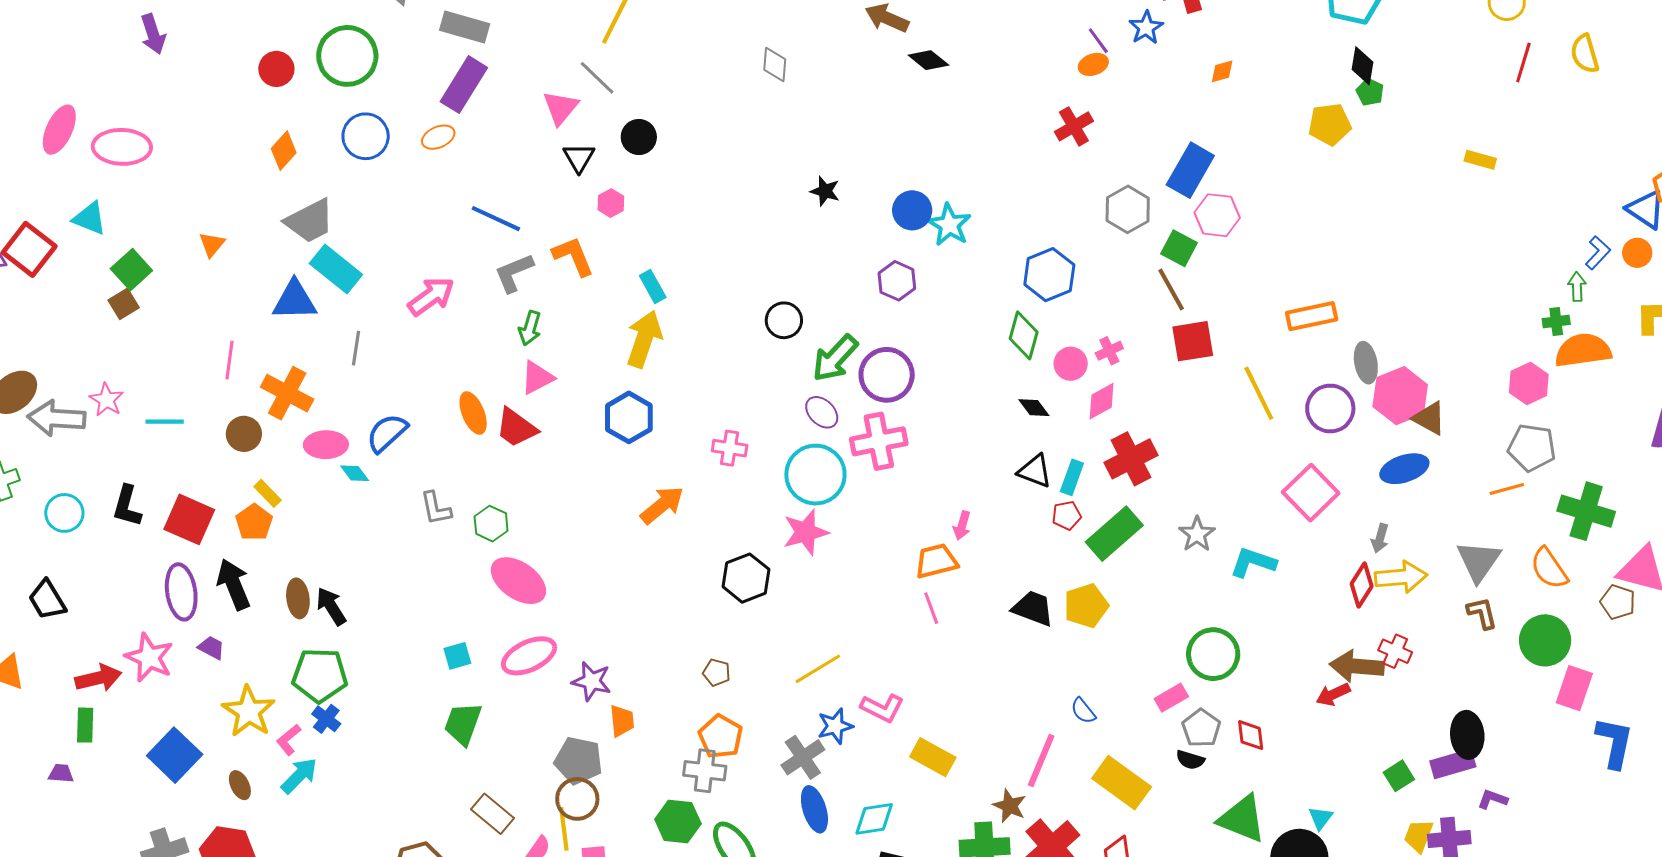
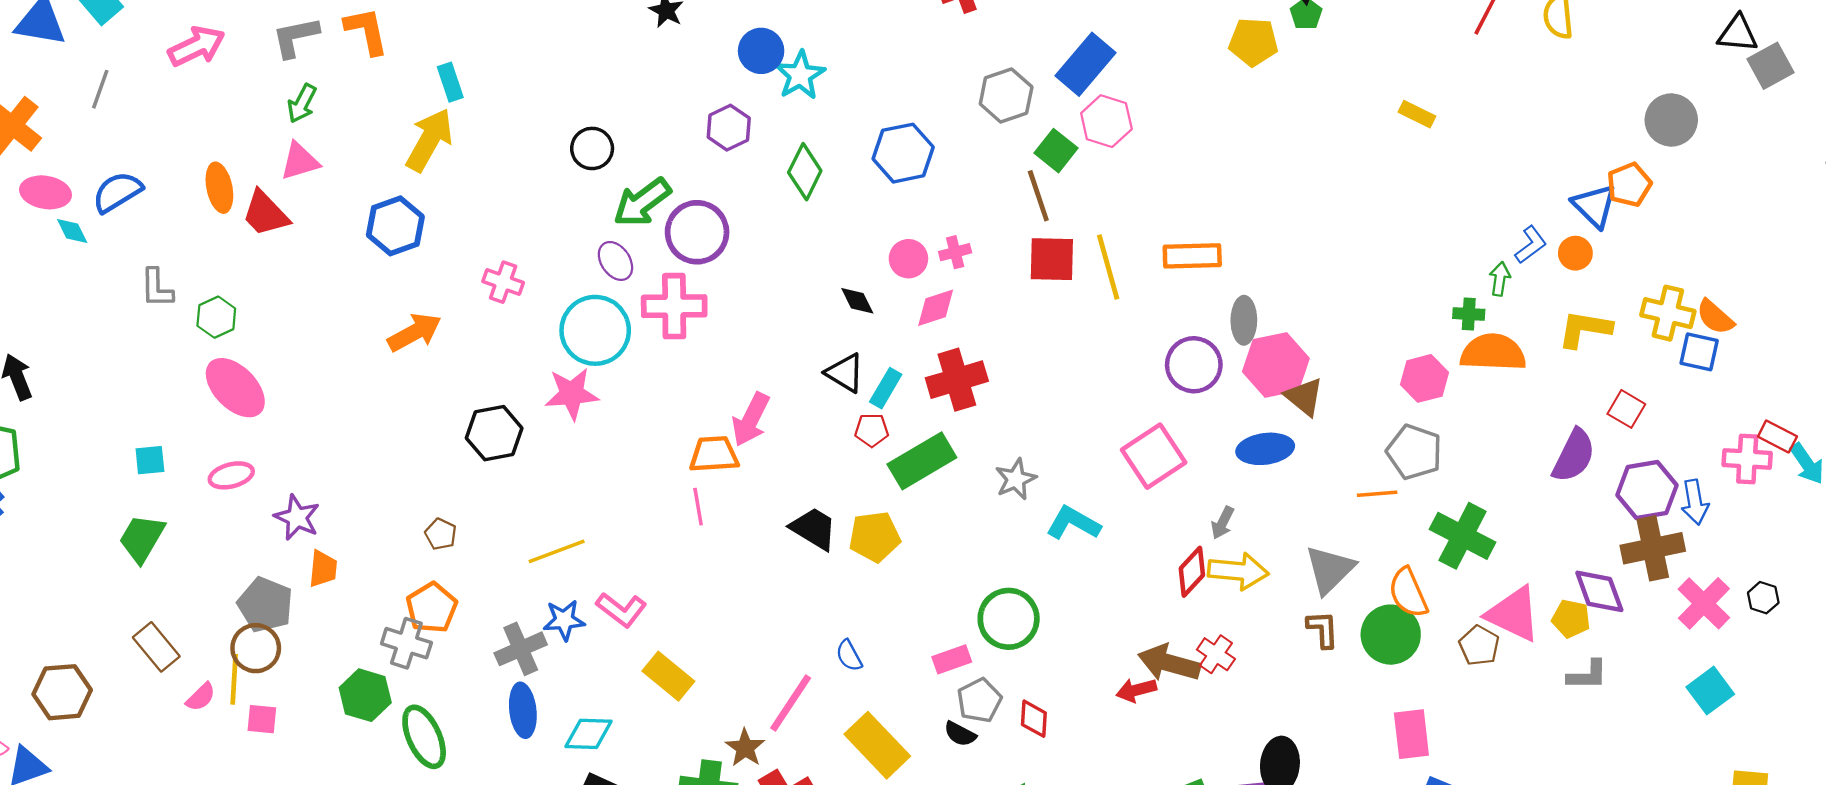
green diamond: (1024, 335) -> (805, 172), moved
yellow line: (1259, 393) -> (1108, 267), moved
pink arrow: (962, 526) -> (751, 419), size x1.6
green circle: (1545, 640) -> (1391, 635), moved
pink ellipse: (529, 656) -> (231, 475), size x0.7
pink rectangle: (1574, 688) -> (1411, 734), turned -36

